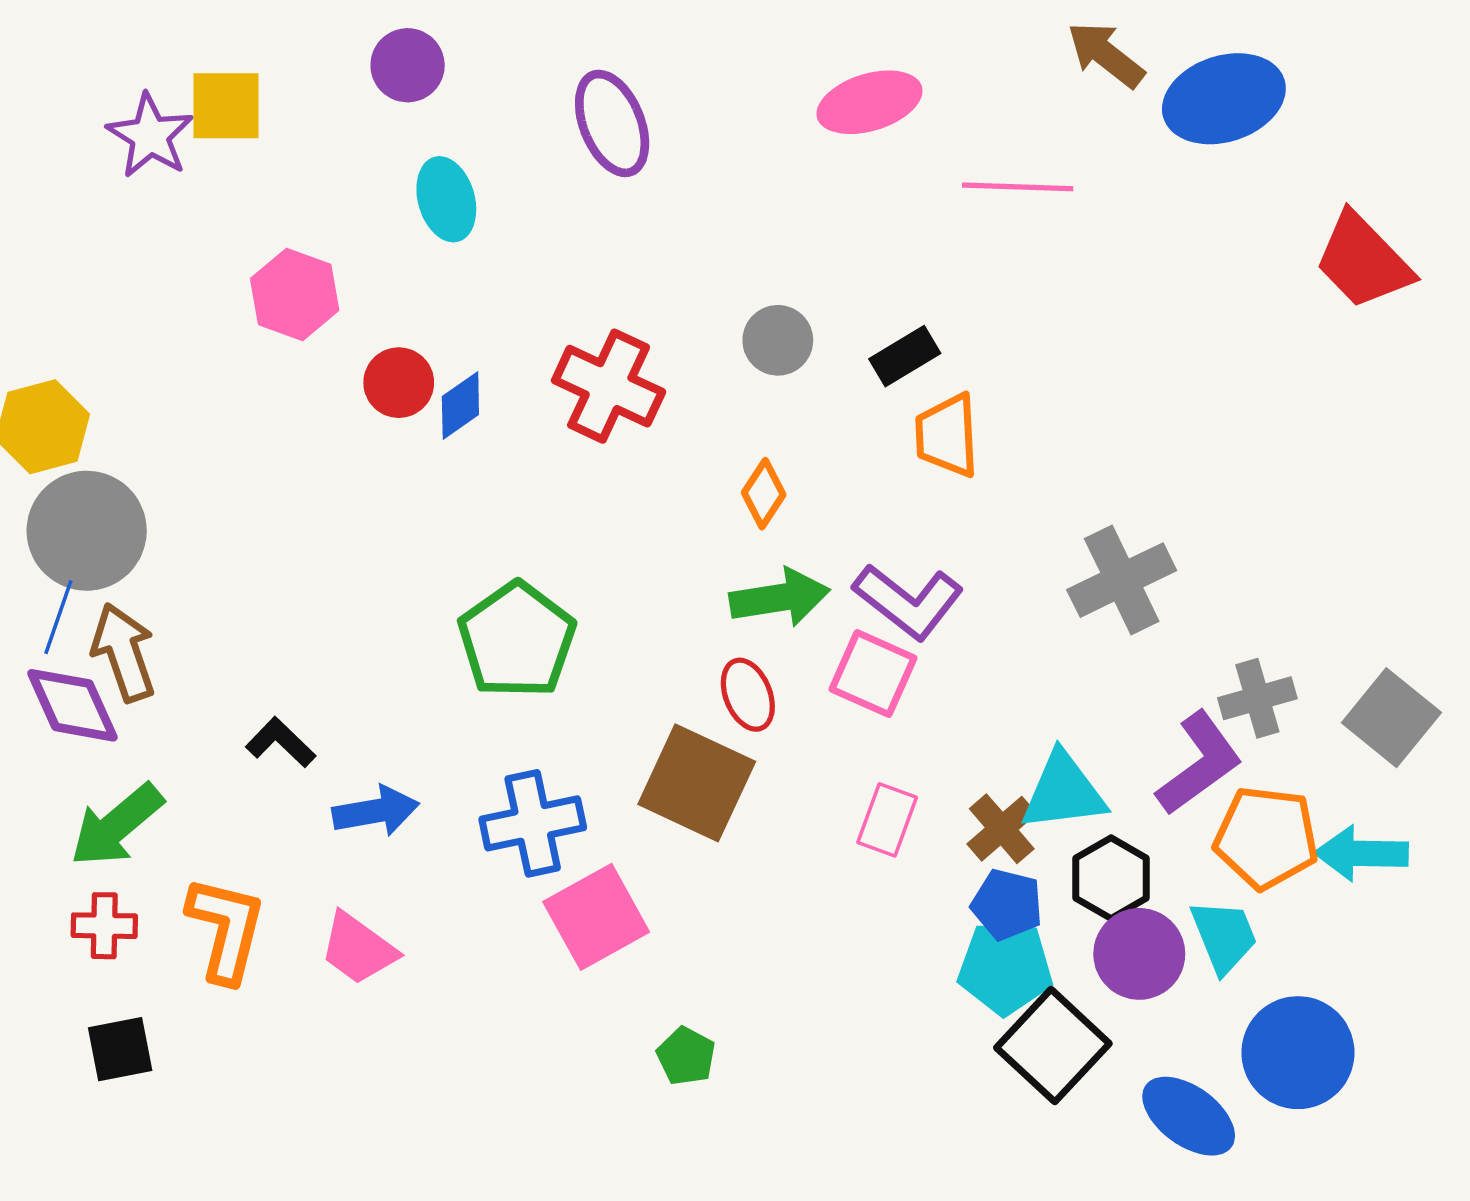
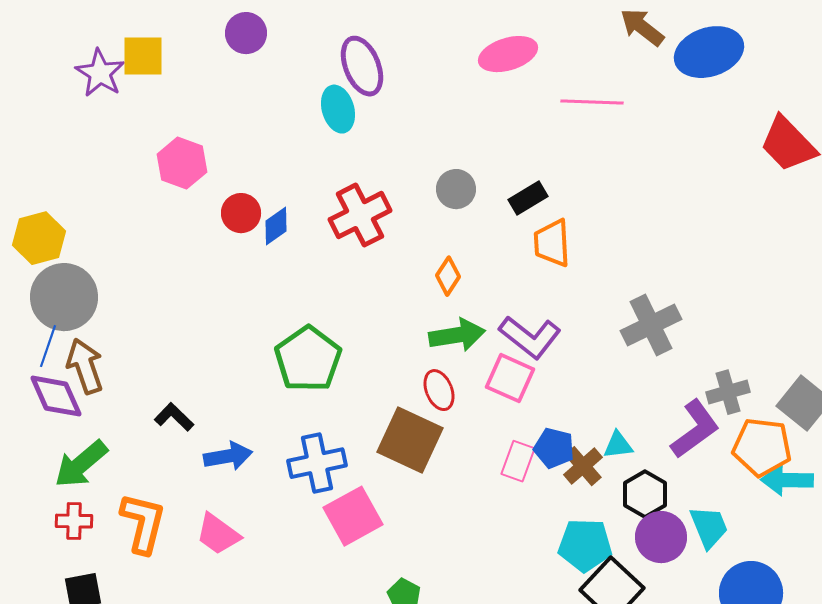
cyan ellipse: (446, 199) -> (338, 109), moved
red cross: (609, 386) -> (360, 215), turned 38
cyan triangle: (1063, 792) -> (618, 445), size x0.6
orange pentagon: (1266, 838) -> (762, 447), moved
blue pentagon: (1007, 905) -> (554, 448), moved

